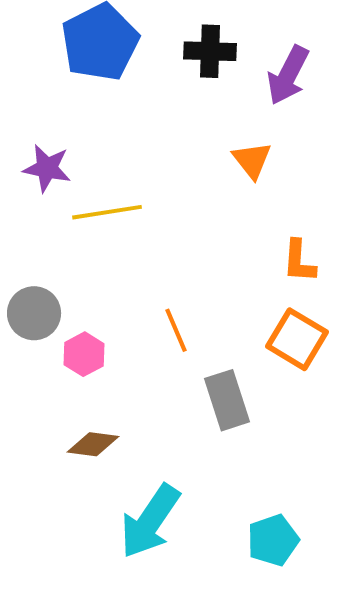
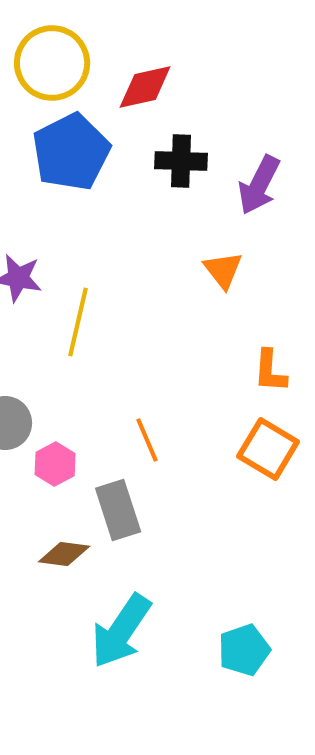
yellow line: (107, 212) -> (78, 322), turned -68
gray rectangle: (227, 400) -> (118, 510), moved

